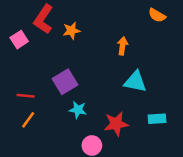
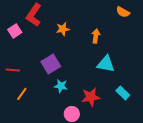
orange star: (71, 31) -> (63, 29), moved
red line: (26, 96) -> (13, 70), moved
cyan rectangle: (157, 119) -> (123, 93), turned 48

